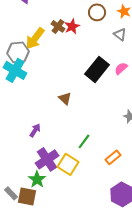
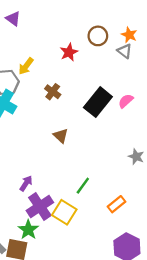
brown cross: (58, 26) -> (53, 92), moved
gray triangle: (120, 34) -> (125, 51), moved
yellow arrow: (35, 38) -> (26, 66), size x0.7
purple arrow: (35, 130) -> (26, 183), moved

